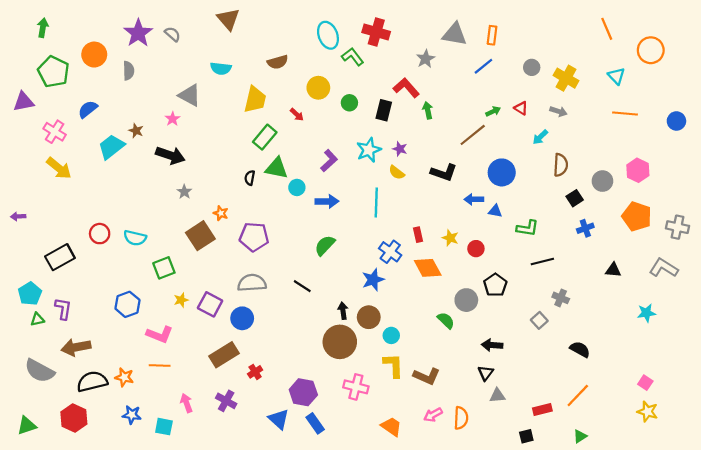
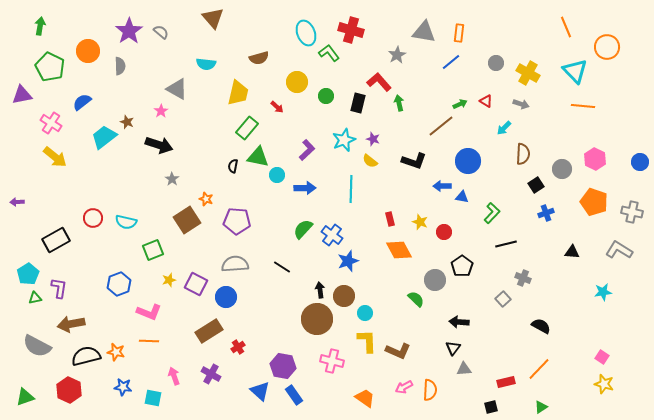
cyan triangle: (616, 76) -> (575, 71), size x1.5
blue circle: (676, 121) -> (640, 162), moved
green L-shape: (527, 228) -> (492, 213), turned -55
blue cross: (390, 252) -> (332, 235), moved

